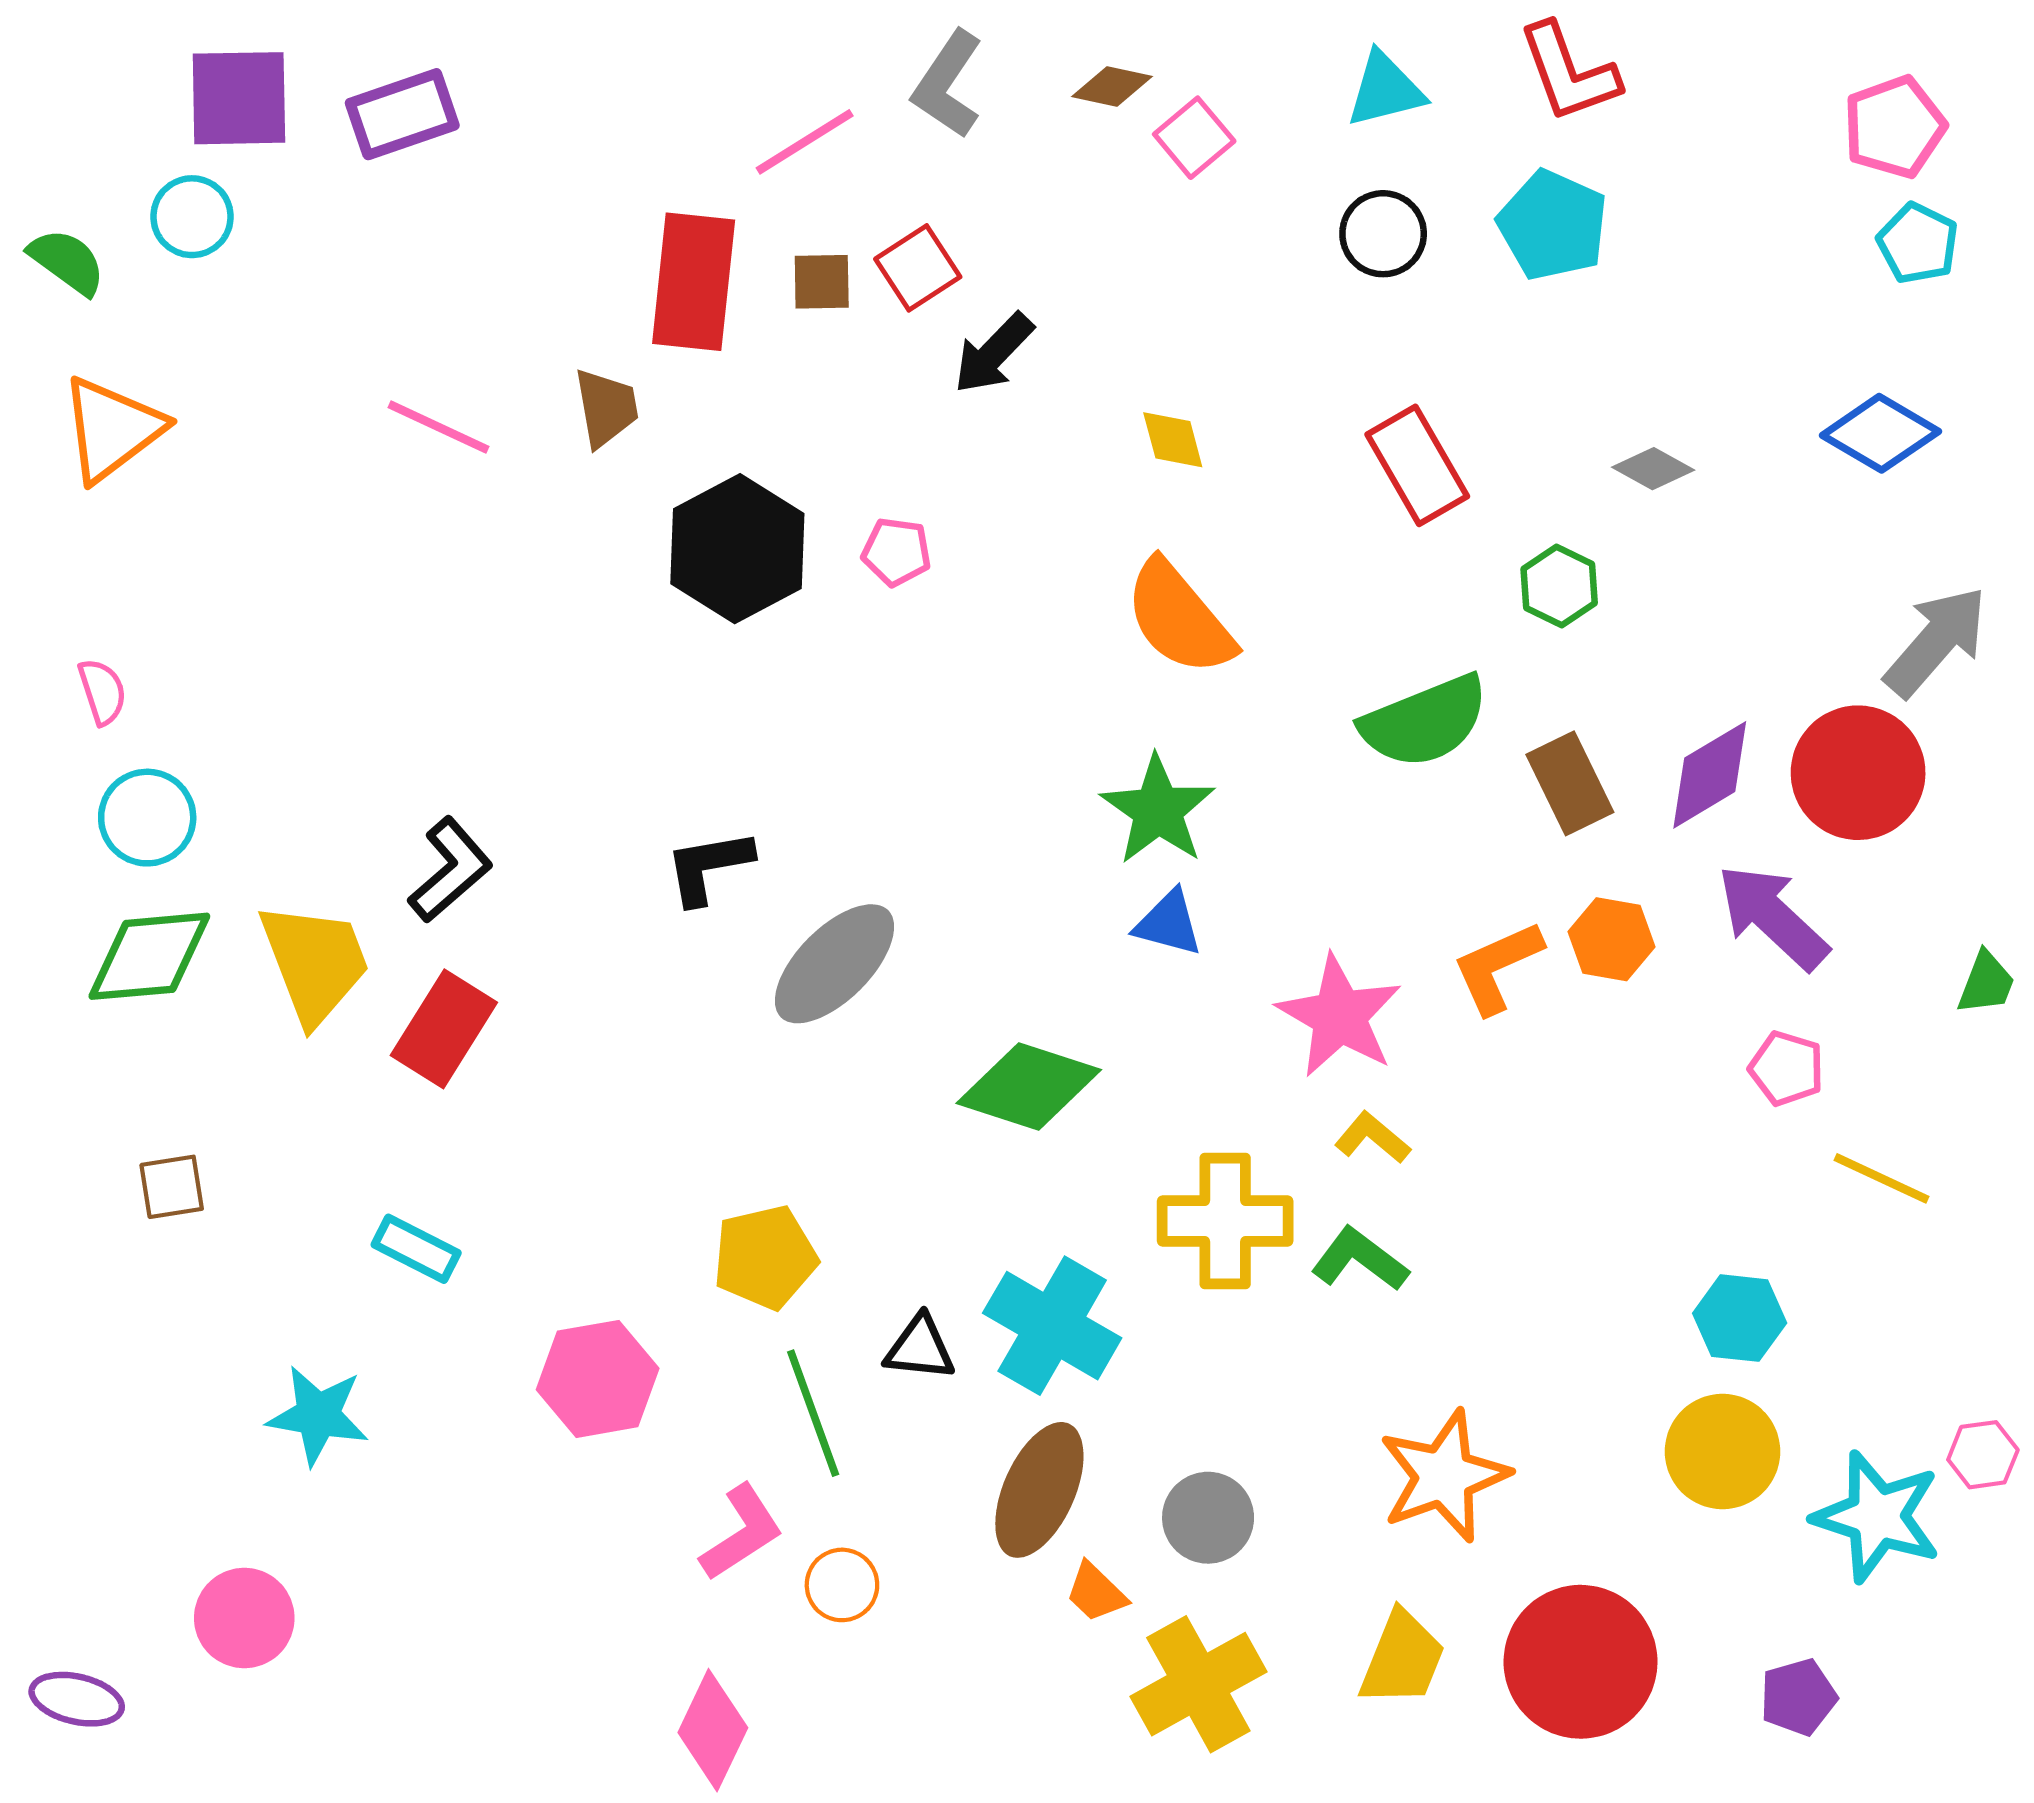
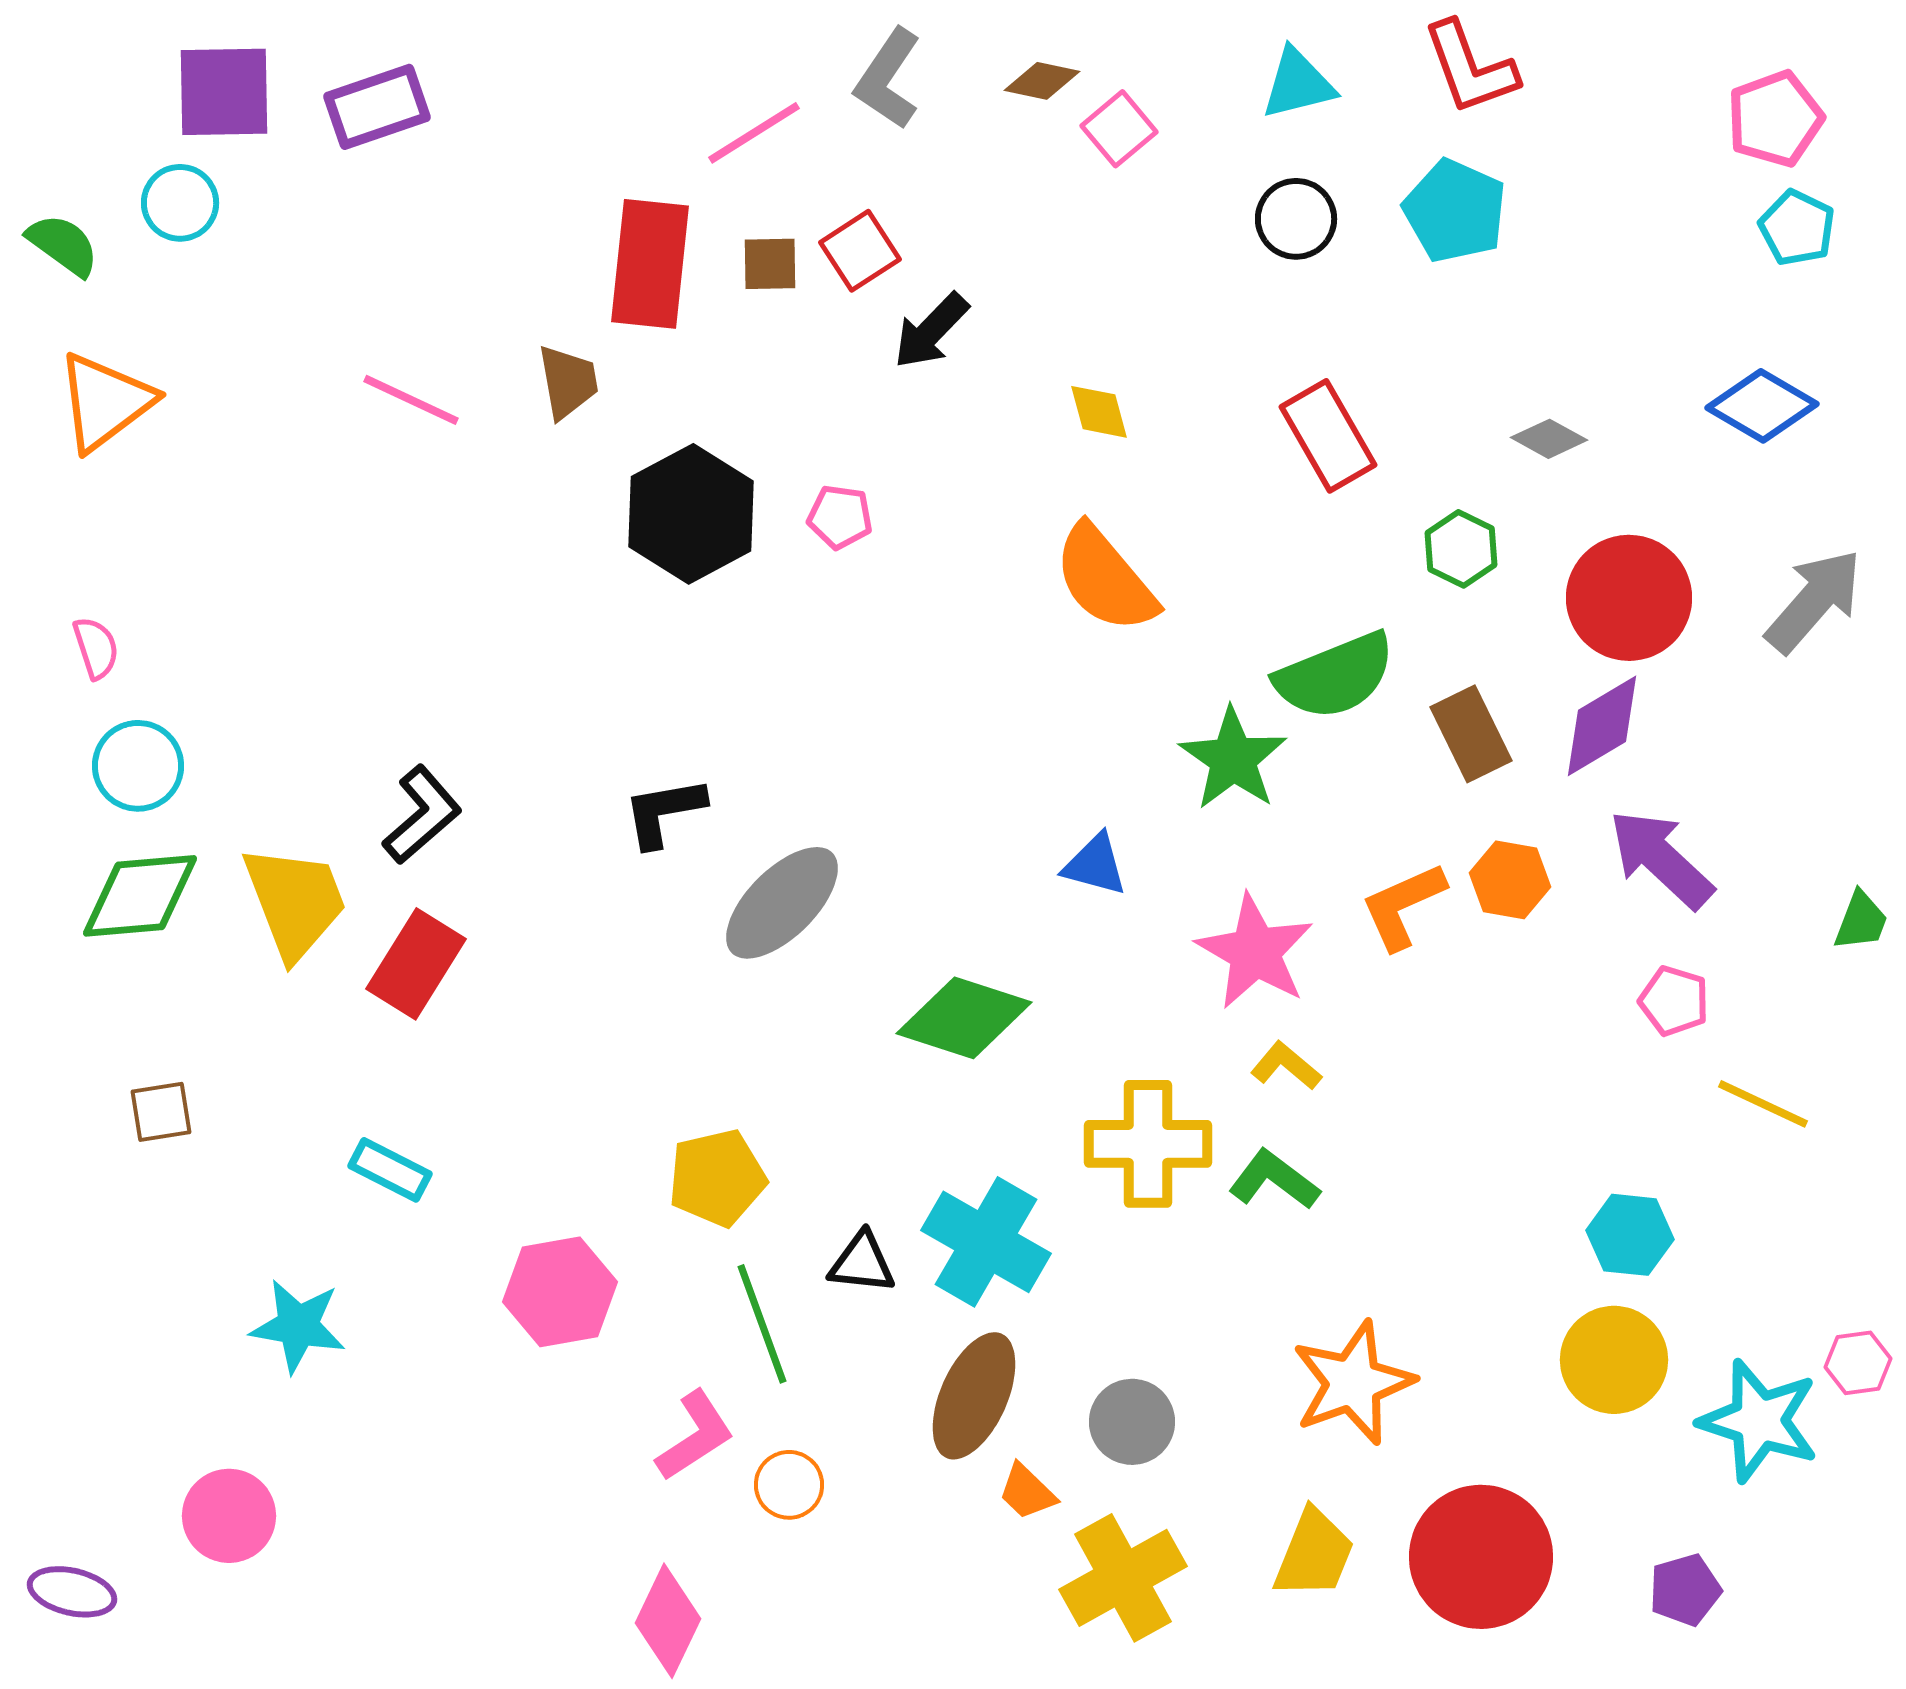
red circle: (1858, 773) -> (1629, 598), moved
green star: (1158, 810) -> (1233, 759), moved

